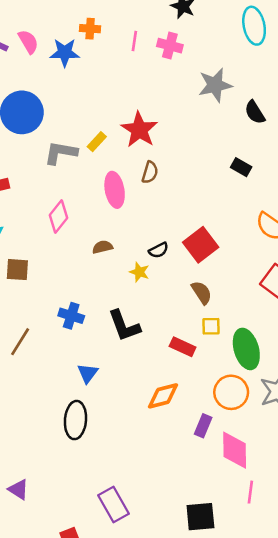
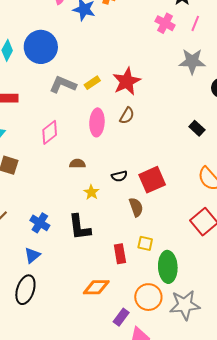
pink line: (134, 41) -> (195, 23), moved
yellow star: (139, 272) -> (91, 192), moved
brown semicircle: (202, 293) -> (136, 207), moved
blue cross: (71, 316) -> (40, 223), moved
red rectangle: (183, 347) -> (120, 254), turned 42
blue triangle: (88, 373) -> (32, 255), moved

